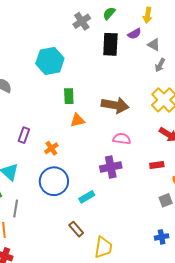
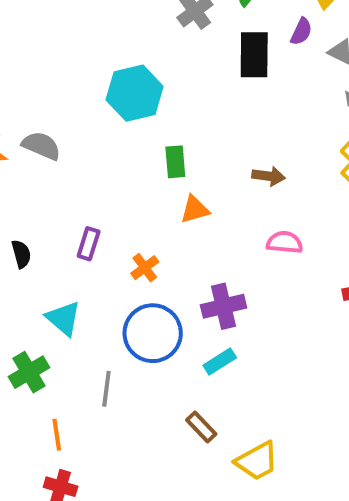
purple semicircle: (134, 34) -> (301, 32), turned -32
brown arrow: (115, 105) -> (268, 176), size x0.6
purple cross: (111, 167) -> (223, 306), moved
gray line: (16, 209) -> (106, 389), moved
yellow trapezoid: (103, 247) -> (257, 461), turned 55

